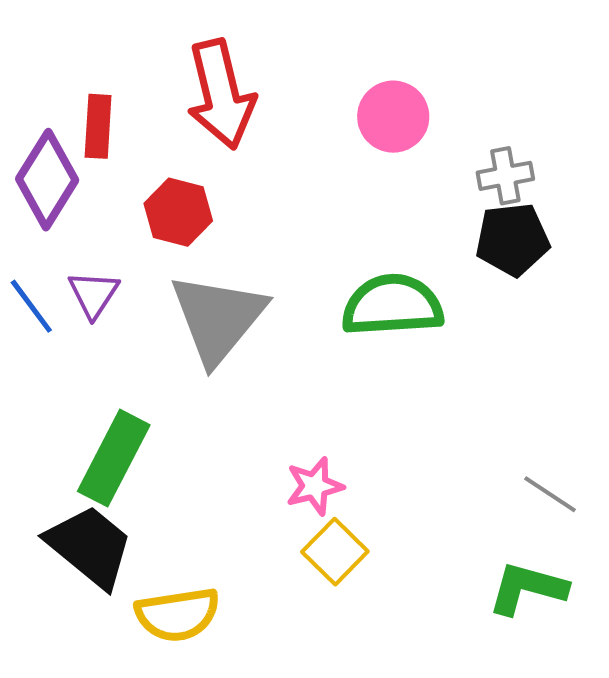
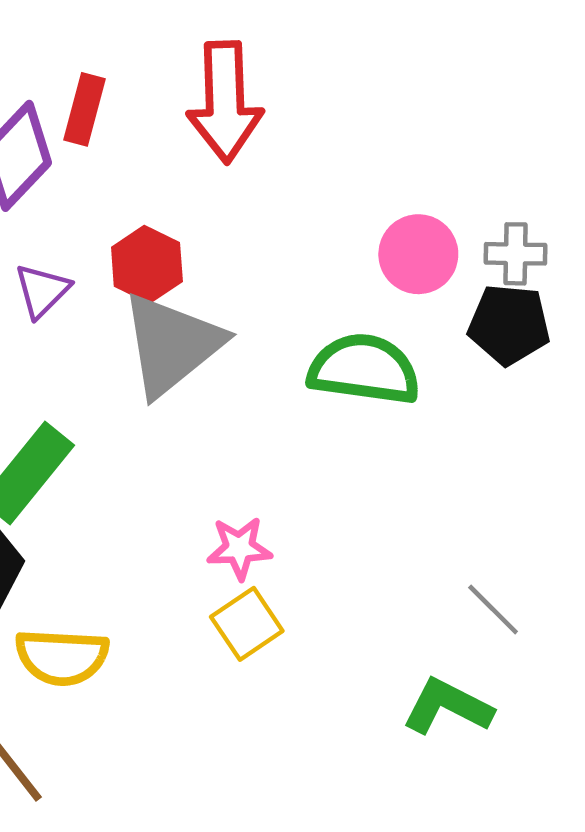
pink circle: (393, 117) -> (418, 254), moved
red hexagon: (178, 212) -> (147, 264), moved

